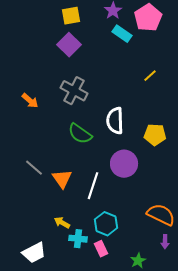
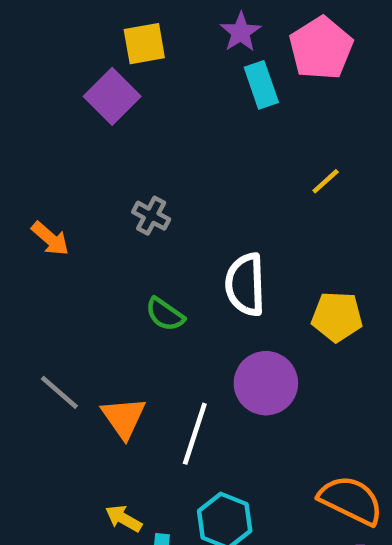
cyan rectangle: (122, 34) -> (261, 85), turned 36
purple square: (69, 45) -> (112, 96), moved
gray cross: (74, 91) -> (151, 216), size x0.6
green semicircle: (80, 134) -> (165, 314), size x0.7

